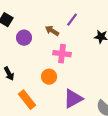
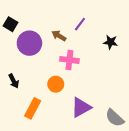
purple circle: (24, 38) -> (29, 43), size x1.5
orange rectangle: (27, 100) -> (33, 108), turned 66

